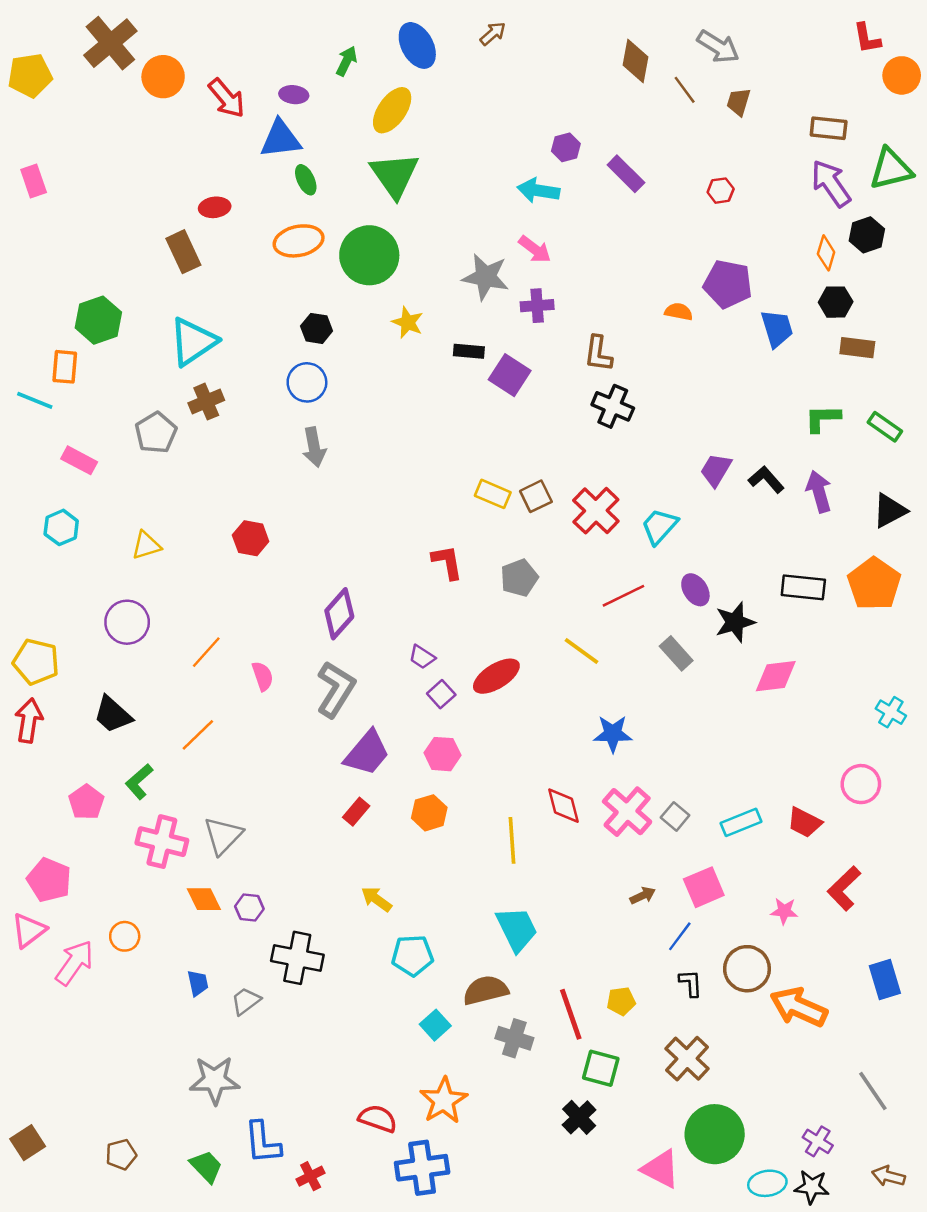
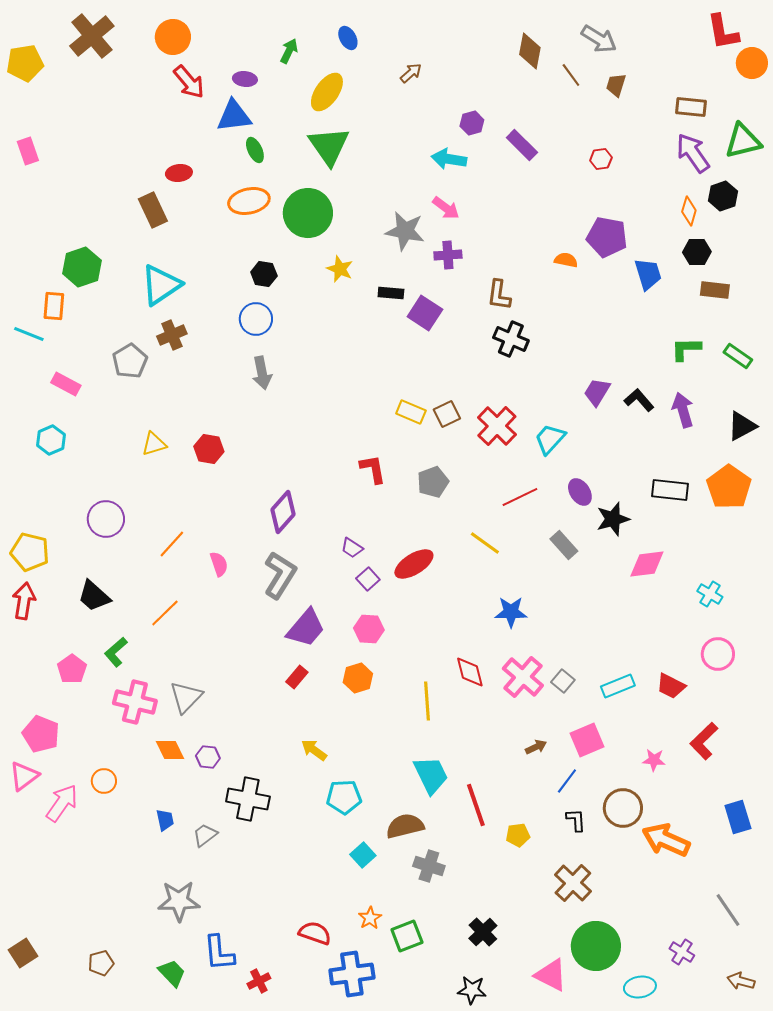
brown arrow: (493, 33) -> (411, 73), moved
red L-shape: (867, 38) -> (723, 32), size x1.4
blue ellipse: (417, 45) -> (348, 38), size x0.6
orange circle: (163, 77) -> (173, 37), moved
yellow triangle: (146, 545) -> (154, 444), moved
cyan cross: (891, 712) -> (710, 594), moved
red line: (571, 1014) -> (476, 805), moved
green square: (601, 1068) -> (407, 936), moved, turned -36
orange star: (444, 1101) -> (370, 918), size x0.6
black star: (812, 1187) -> (472, 990), moved

